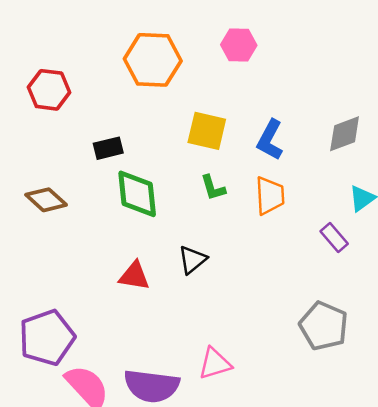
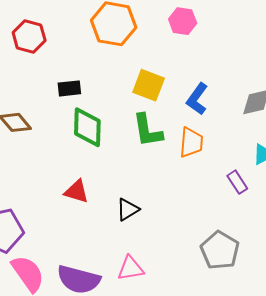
green L-shape: (213, 188) -> (147, 130), size x1.6
black triangle: (192, 260) -> (128, 209), moved

